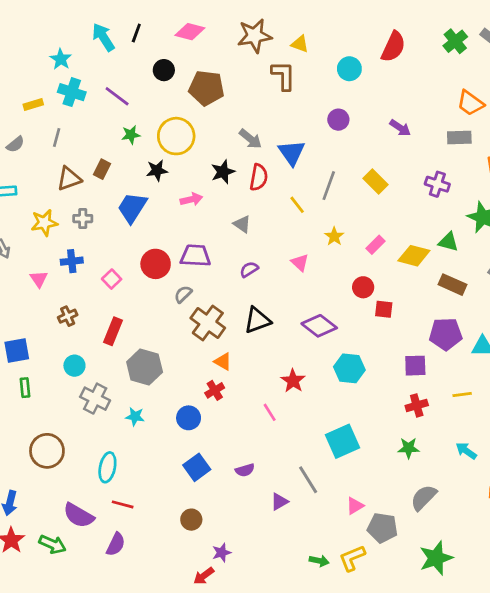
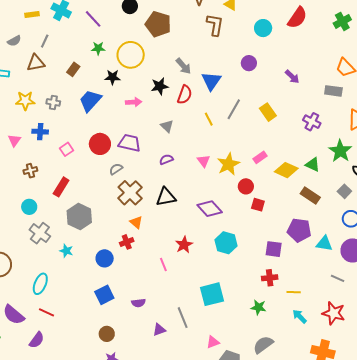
brown triangle: (69, 179) -> (36, 63), moved
yellow star: (334, 236) -> (228, 164), moved, size x1.6
yellow line: (462, 394) -> (294, 292), moved
brown circle: (191, 520) -> (107, 334), moved

